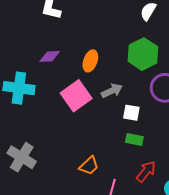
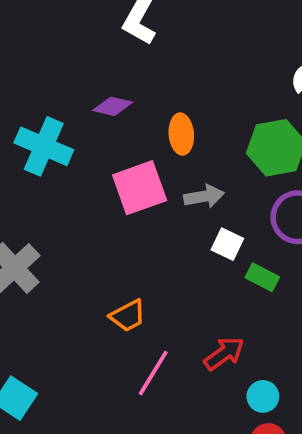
orange ellipse: (90, 61) -> (181, 134), turned -40
green rectangle: (134, 140) -> (262, 277), moved

